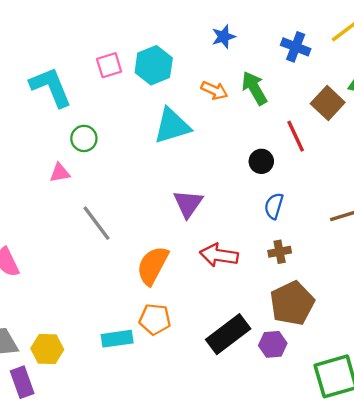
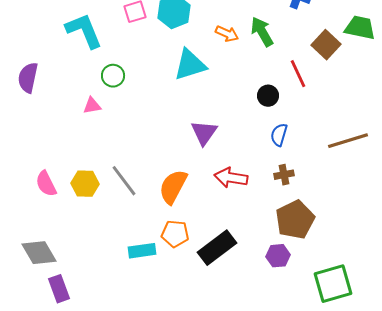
gray line: (97, 223) -> (124, 181), moved
black rectangle: (228, 334) -> (217, 248), moved
yellow hexagon: (47, 349) -> (85, 184), moved

